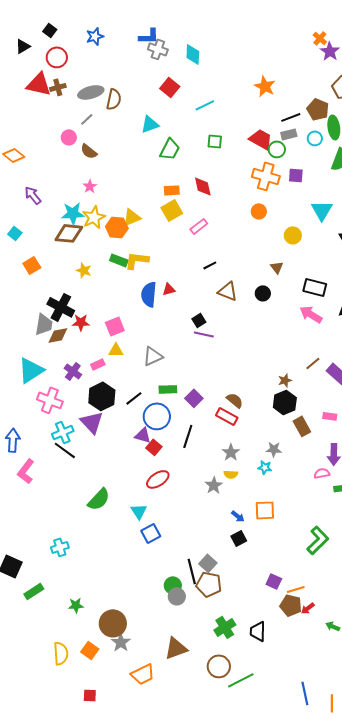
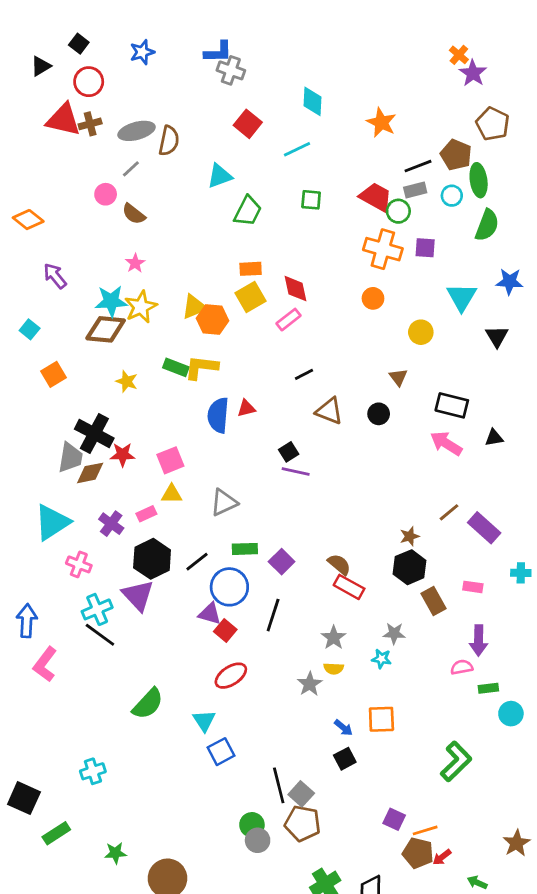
cyan diamond: (193, 54) -> (312, 101), moved
red diamond: (203, 186) -> (296, 289), moved
orange hexagon: (117, 227) -> (213, 320), moved
pink cross: (50, 400) -> (79, 564), size x0.7
red rectangle: (227, 416) -> (349, 587), moved
black line: (192, 571) -> (279, 785), moved

